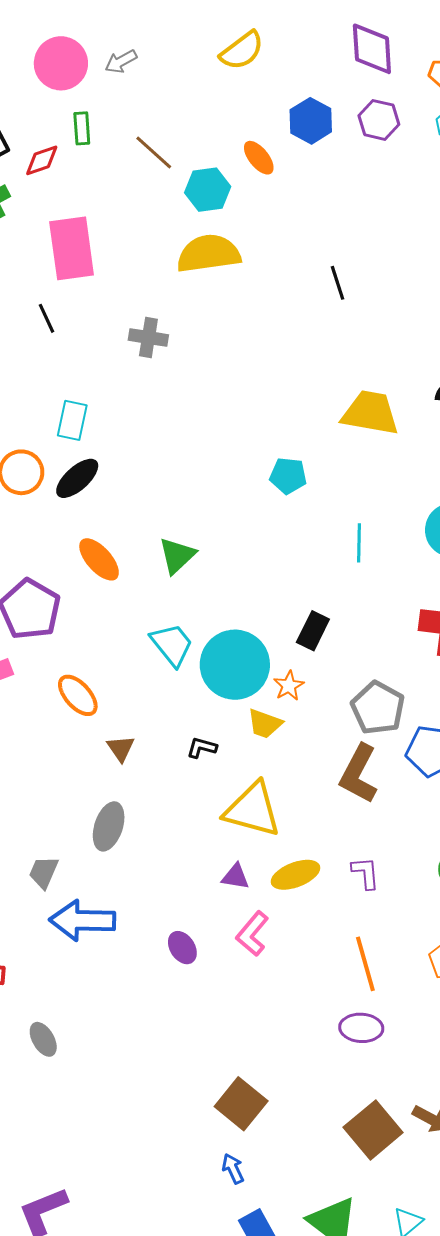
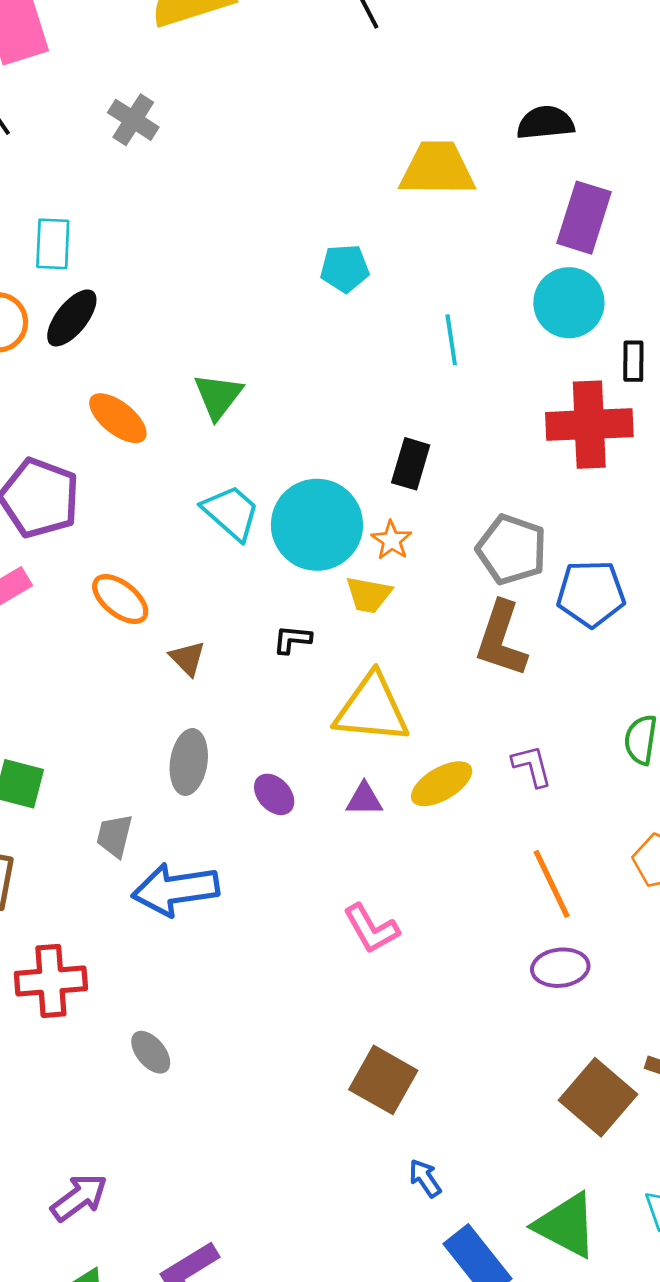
gray cross: (148, 337) -> (133, 120), turned 33
pink L-shape: (252, 934) -> (371, 929), moved, turned -60
purple ellipse: (182, 948) -> (274, 794), moved
brown square: (241, 1104) -> (383, 1080), moved

